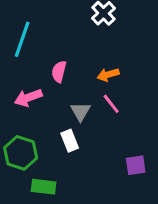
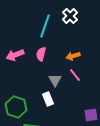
cyan line: (22, 39) -> (45, 26), moved
pink arrow: (28, 98) -> (15, 55), moved

